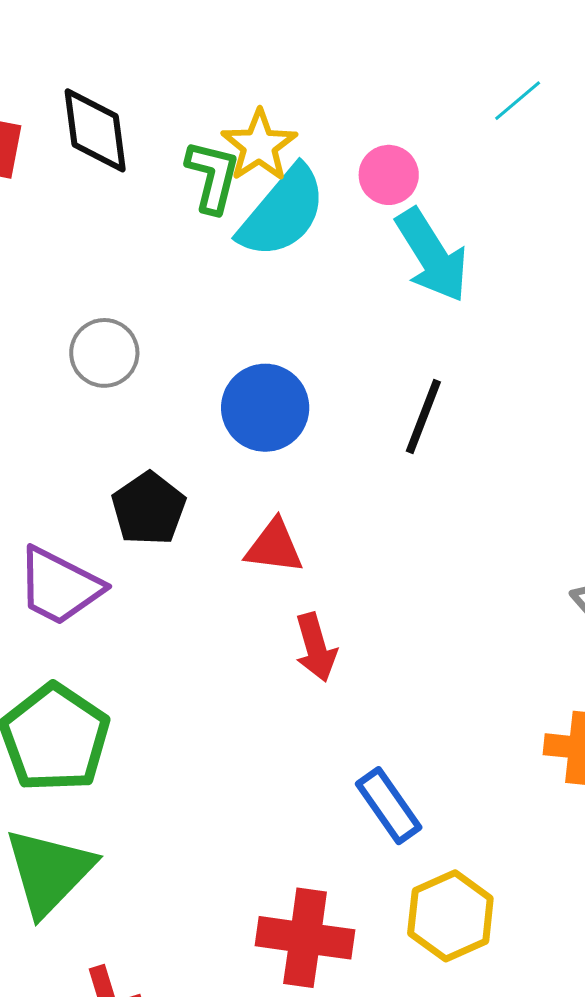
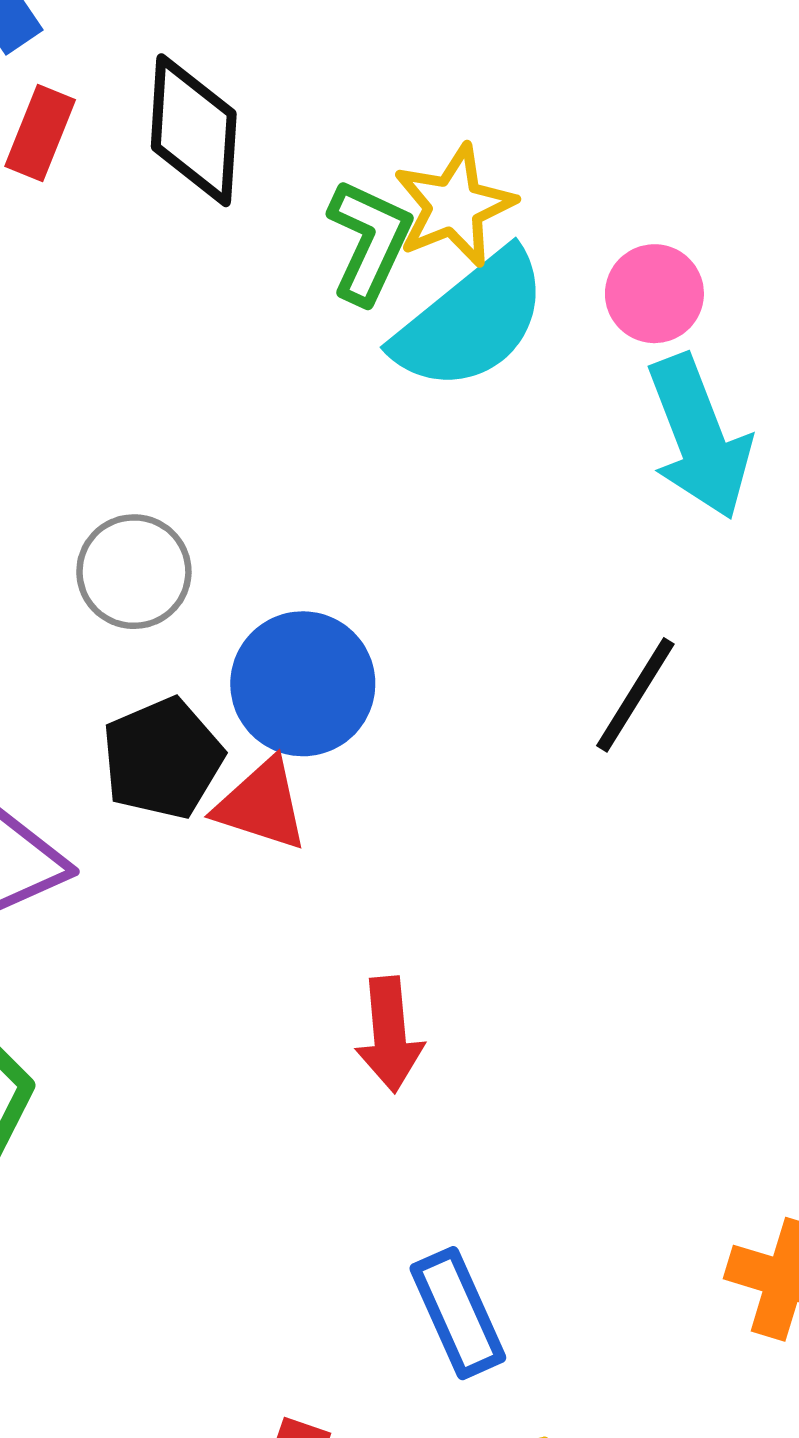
gray circle: (104, 353) -> (134, 572), moved
blue circle: (265, 408) -> (303, 684), moved
red triangle: (274, 547) -> (262, 805), moved

